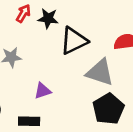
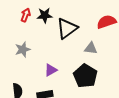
gray triangle: (100, 72) -> (91, 48), size x0.6
black pentagon: (108, 109) -> (85, 76), moved

